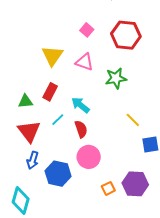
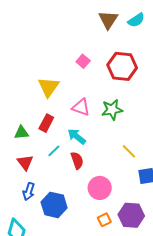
pink triangle: (84, 62) -> (81, 107), moved
red triangle: (29, 131) -> (25, 163), size x0.7
pink circle: (89, 157) -> (100, 188), moved

